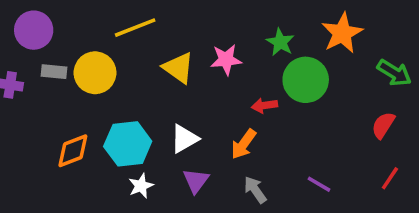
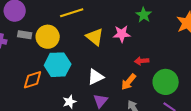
green star: (280, 42) -> (144, 15), moved
green circle: (306, 80) -> (166, 82), moved
cyan hexagon: (128, 144) -> (58, 65), moved

